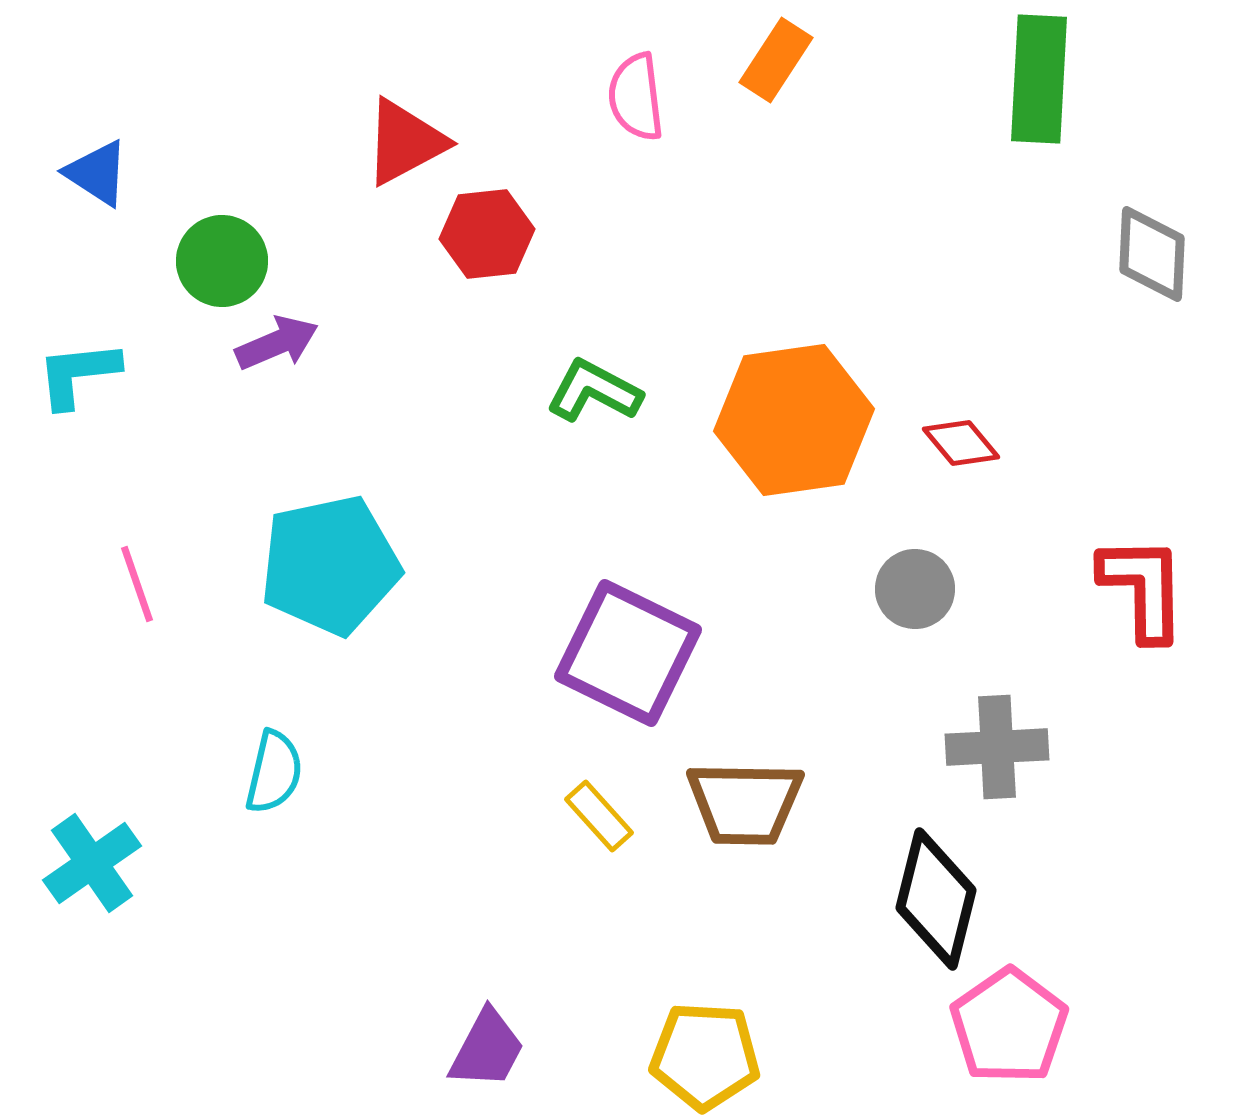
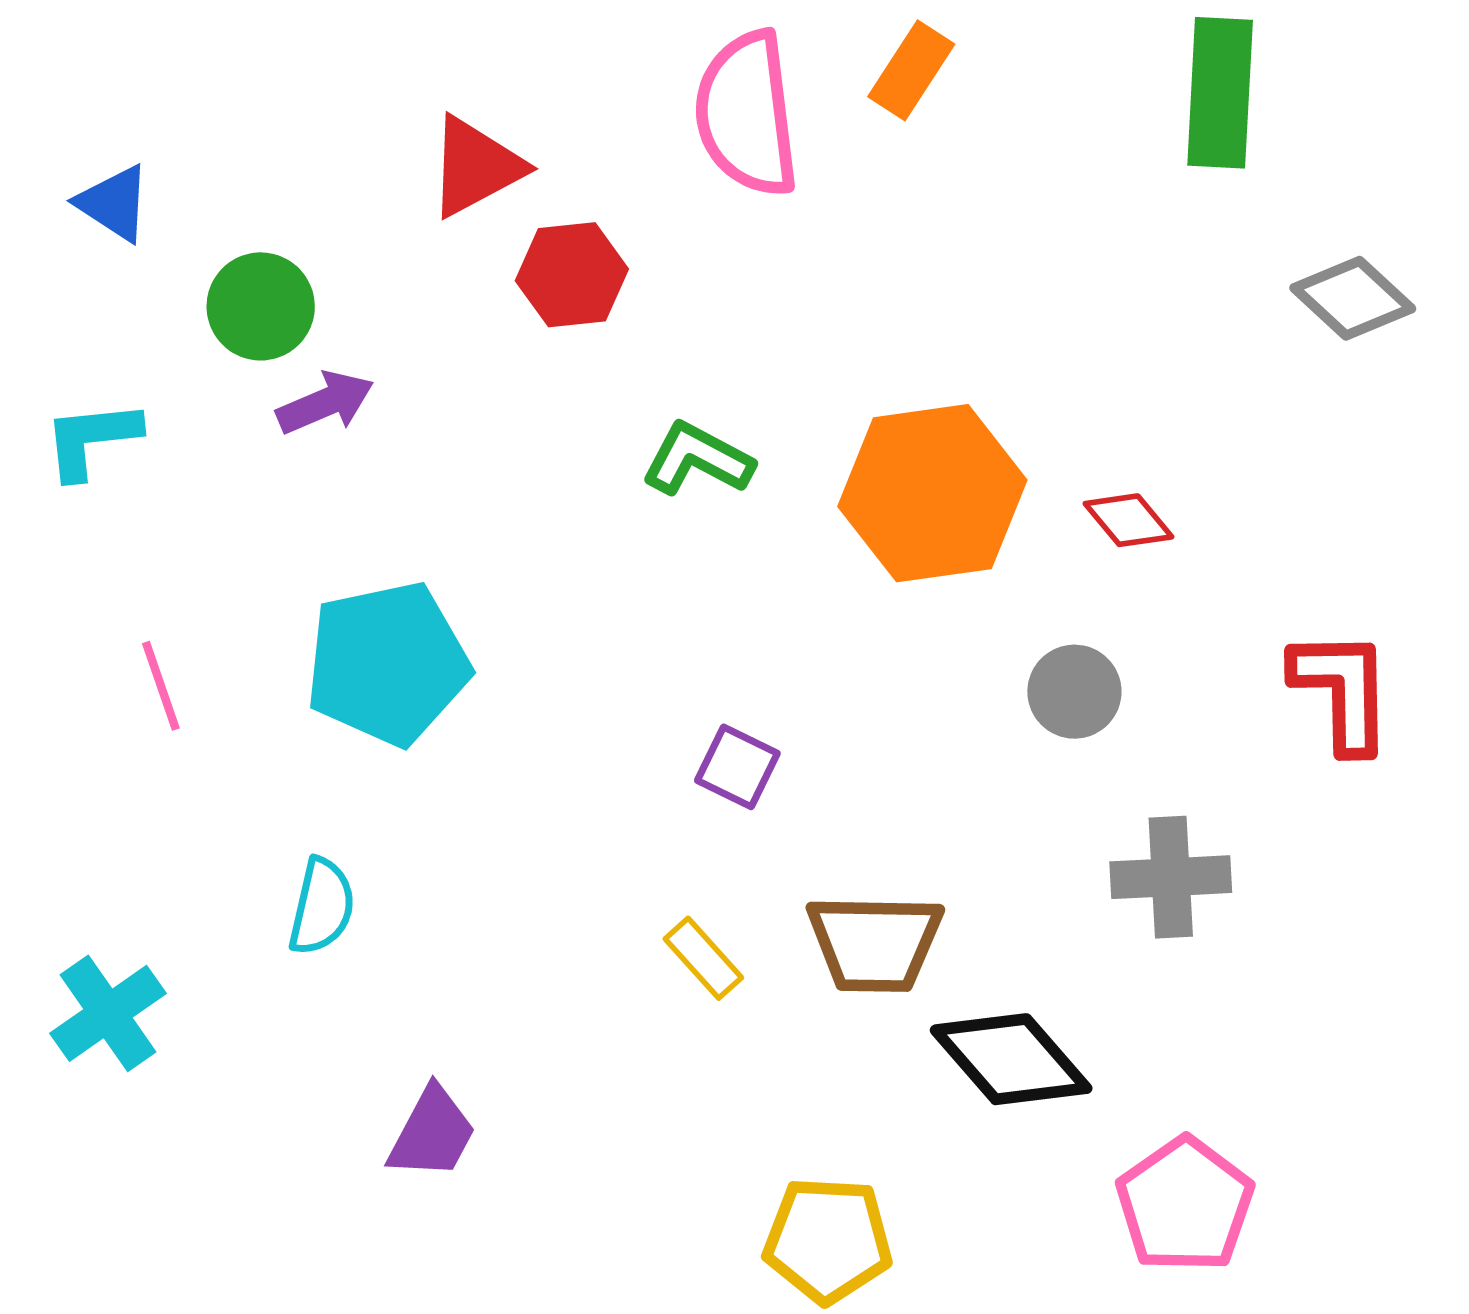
pink semicircle: (636, 97) -> (747, 114), size x1.6
gray diamond: (1152, 254) -> (1353, 298), turned -50
purple square: (628, 653) -> (737, 767), size x0.5
black diamond: (936, 899) -> (1011, 1059), moved, turned -55
purple trapezoid: (487, 1049) -> (432, 1133), moved

